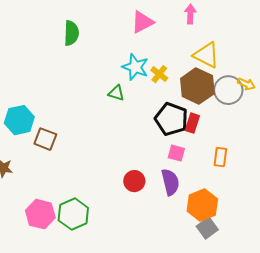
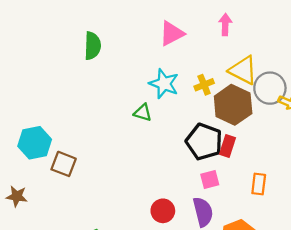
yellow cross: (159, 74) -> (204, 85), moved, turned 30
gray circle: (228, 90) -> (270, 88), moved
pink square: (176, 153) -> (210, 180), turned -30

